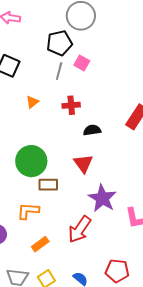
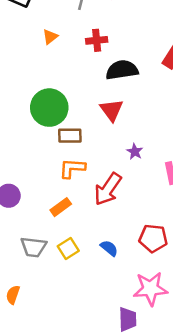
black semicircle: (92, 130) -> (122, 70), size x1.5
purple star: (102, 198) -> (135, 152), size x0.5
orange L-shape: (28, 211) -> (72, 168), moved

